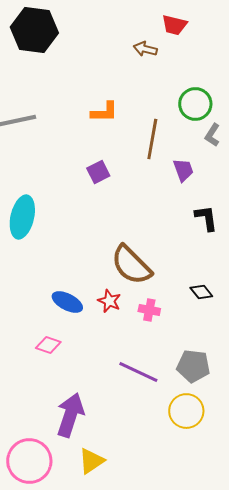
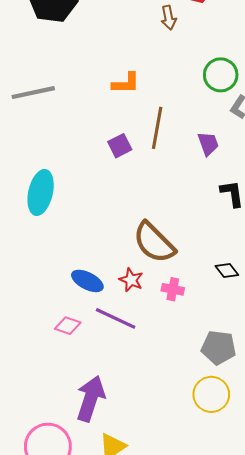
brown arrow: (145, 49) -> (169, 18), turned -115
brown line: (152, 139) -> (157, 128), moved
purple line: (138, 372) -> (116, 318), moved

